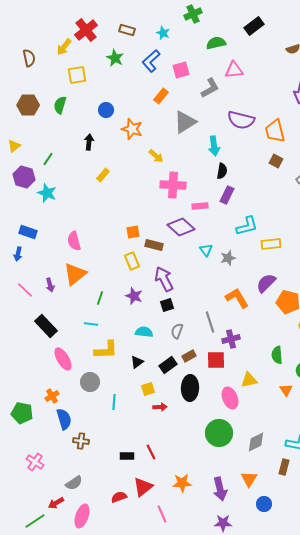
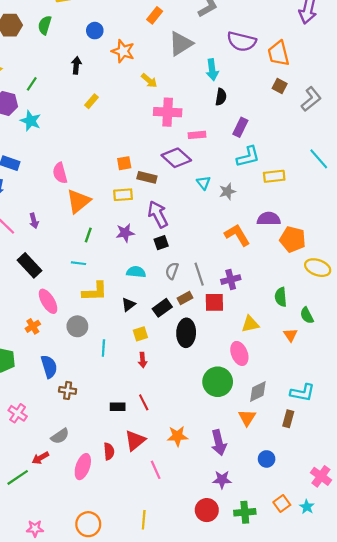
purple rectangle: (227, 195) -> (240, 127), moved
yellow rectangle: (132, 261) -> (123, 195), turned -72
orange triangle: (75, 274) -> (78, 201), moved
purple semicircle: (266, 283) -> (269, 219), turned 45
purple star: (134, 296) -> (125, 233), turned -30
gray line: (210, 322) -> (199, 274), moved
orange cross: (52, 396) -> (33, 326), moved
pink ellipse: (230, 398) -> (239, 353), moved
red arrow: (160, 407) -> (143, 360), moved, turned 88
orange triangle: (249, 479) -> (247, 418), moved
red semicircle: (119, 497) -> (109, 451), turned 105
pink ellipse: (82, 516) -> (83, 467), moved

